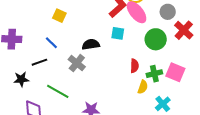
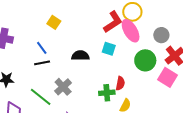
black line: (39, 62) -> (42, 63), moved
gray cross: (77, 63) -> (63, 87), moved
pink square: (175, 72) -> (168, 77), moved
green cross: (154, 74) -> (107, 93), moved

